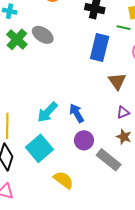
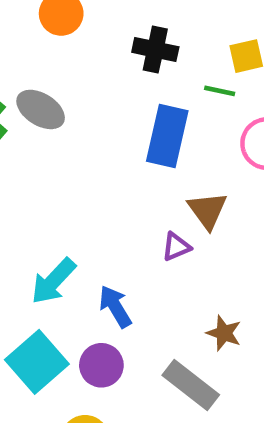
purple triangle: (123, 112) -> (176, 247), moved
blue arrow: (77, 113) -> (115, 307), moved
purple circle: (84, 140) -> (101, 365), moved

